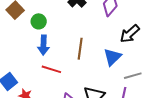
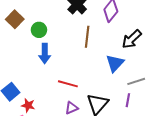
brown line: (80, 49) -> (87, 37), moved
red line: (51, 69) -> (68, 84), moved

